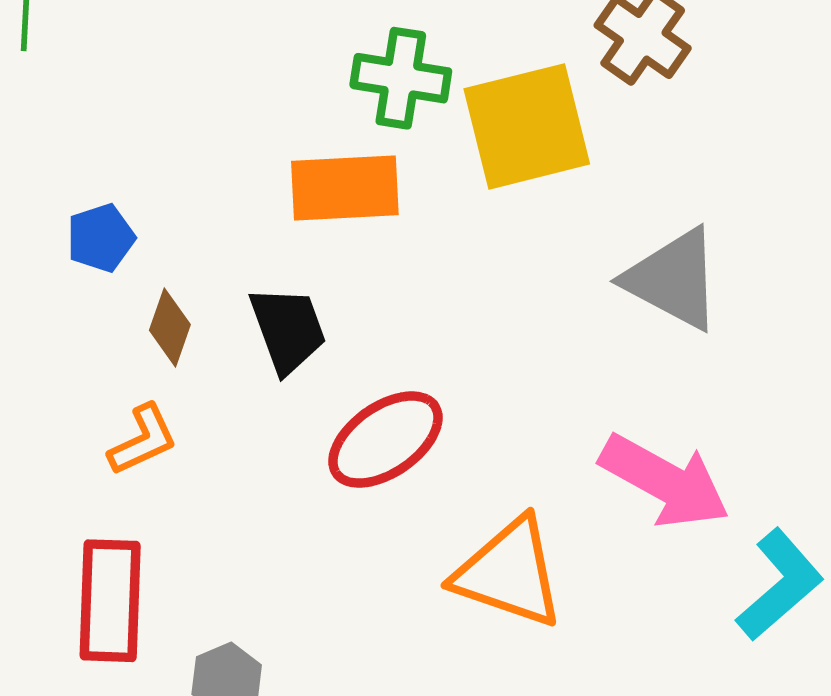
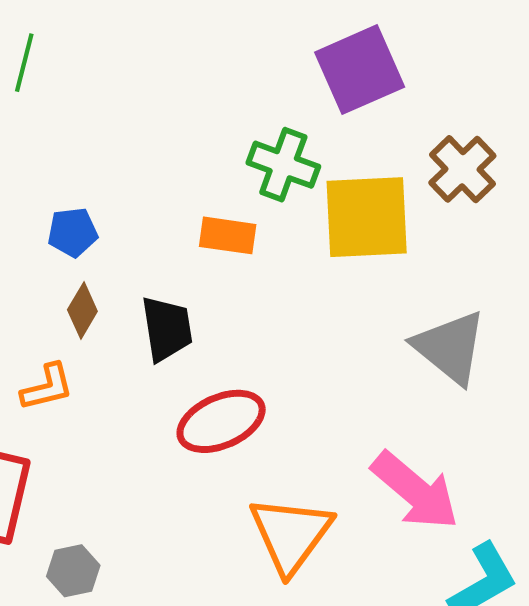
orange rectangle: (345, 188) -> (228, 235), size x0.7
blue pentagon: (101, 238) -> (73, 232), moved
orange triangle: (509, 573) -> (291, 534), turned 36

